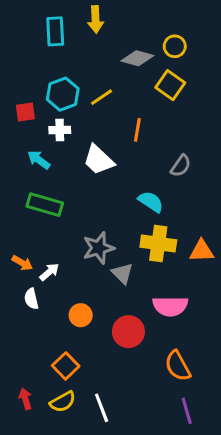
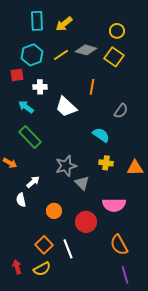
yellow arrow: (96, 19) -> (64, 24), moved, turned 54
gray diamond: (137, 58) -> (86, 50), moved
cyan hexagon: (63, 94) -> (32, 55), moved
yellow line: (102, 97) -> (61, 55), moved
green rectangle: (45, 205) -> (30, 137), turned 30
yellow cross: (158, 243) -> (106, 163), size x0.6
orange arrow: (22, 263) -> (10, 163), moved
white line: (102, 408) -> (68, 249), moved

